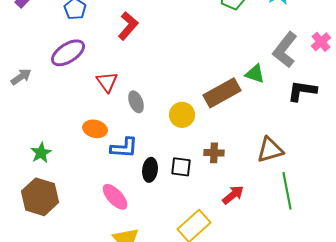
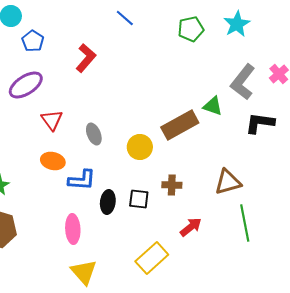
red triangle: (107, 82) -> (52, 120), moved
pink ellipse: (115, 197) -> (73, 229), turned 40

